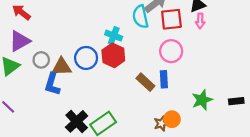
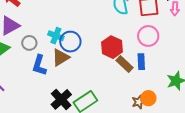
cyan cross: (114, 36) -> (56, 36), moved
red hexagon: (113, 55) -> (112, 47), moved
brown triangle: (62, 67) -> (61, 57), moved, turned -30

